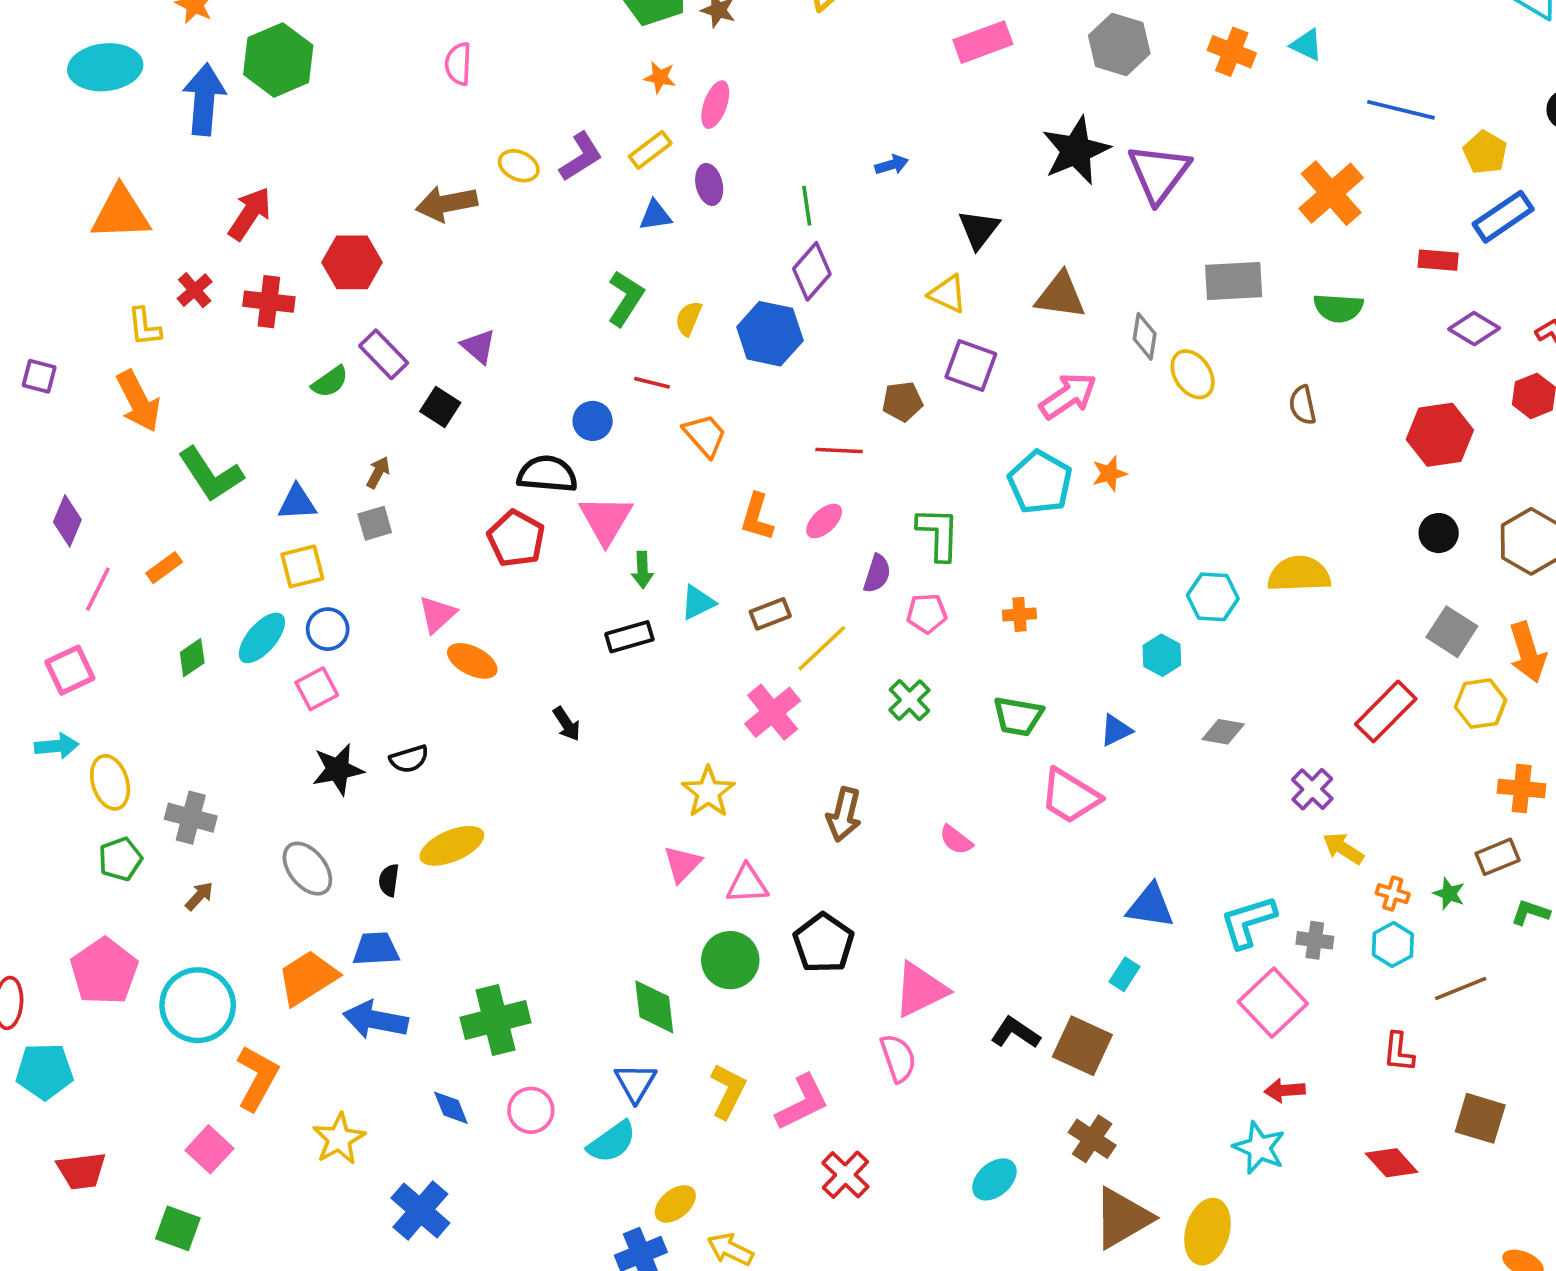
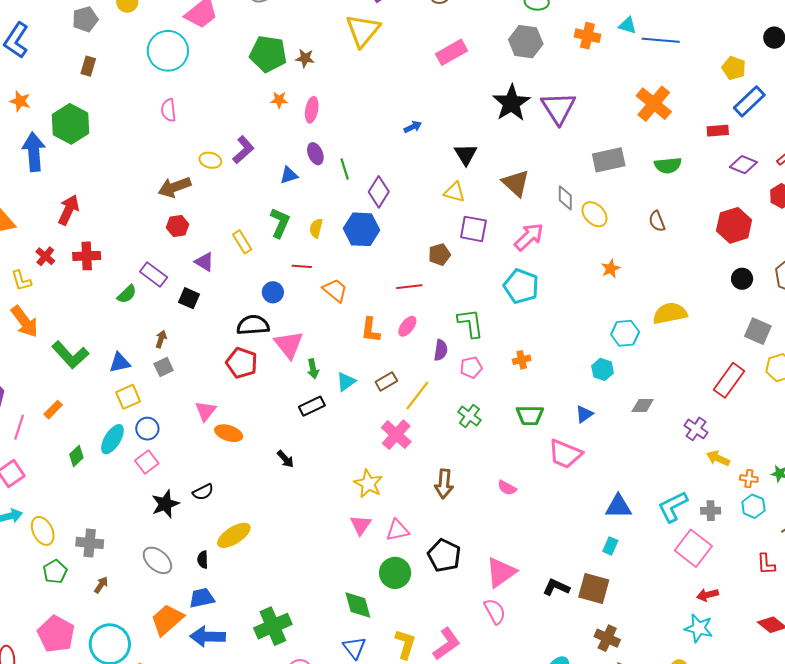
blue line: (1401, 110) -> (661, 40), moved
yellow rectangle: (650, 150) -> (242, 242), moved, turned -75
green line: (807, 206) -> (345, 169), moved
red hexagon: (352, 262) -> (178, 226), moved, size x0.7
brown triangle: (1060, 296) -> (516, 183), turned 44
orange star: (1109, 474) -> (611, 269), moved

